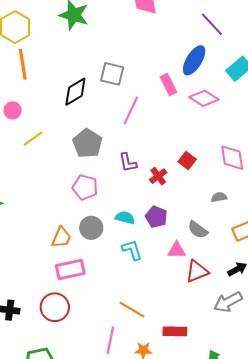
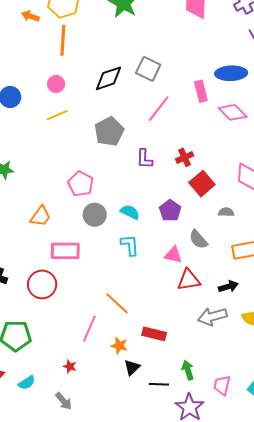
blue ellipse: (194, 60) -> (231, 73), turned 44
pink circle: (13, 110) -> (56, 84), moved
red square: (187, 161) -> (202, 184), moved, size x1.4
red cross: (158, 176) -> (185, 157), moved
pink pentagon: (85, 187) -> (81, 184), moved
purple pentagon: (156, 217) -> (170, 211), moved
orange trapezoid: (61, 237) -> (40, 216), moved

